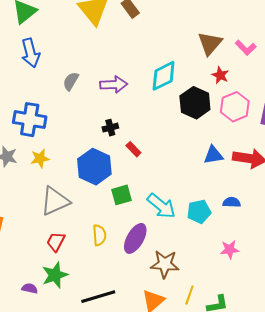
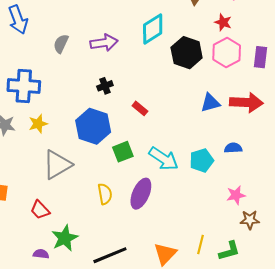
red star: (220, 75) -> (223, 22), moved
red rectangle: (133, 149) -> (140, 108), moved
red trapezoid: (56, 242) -> (40, 210), moved, turned -65
brown star: (165, 264) -> (250, 220), moved, size x0.7

